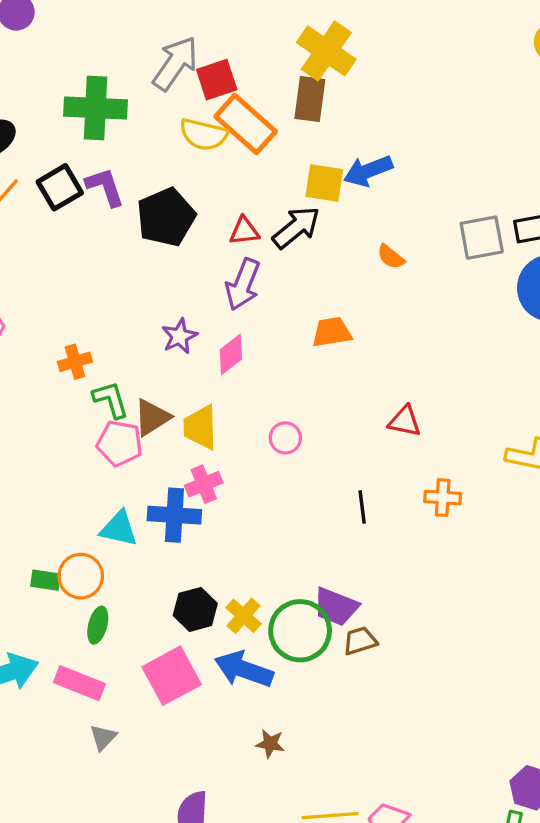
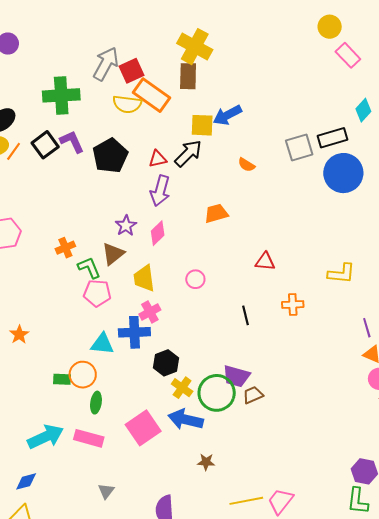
brown triangle: (152, 417) -> (113, 254), moved
black hexagon: (195, 609) -> (166, 363), moved
gray triangle: (103, 737) -> (106, 491), moved

